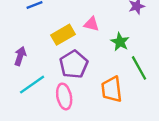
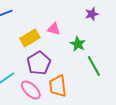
orange trapezoid: (112, 89) -> (58, 86), moved
pink ellipse: (64, 96) -> (31, 90), turned -35

